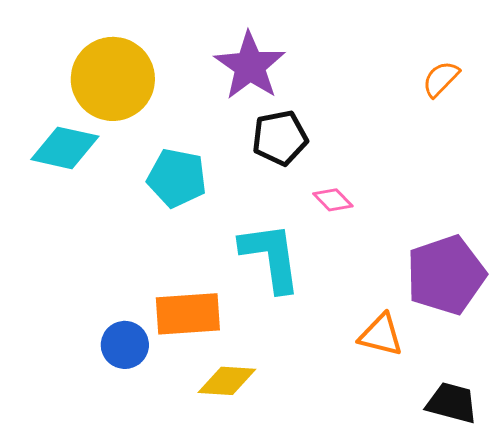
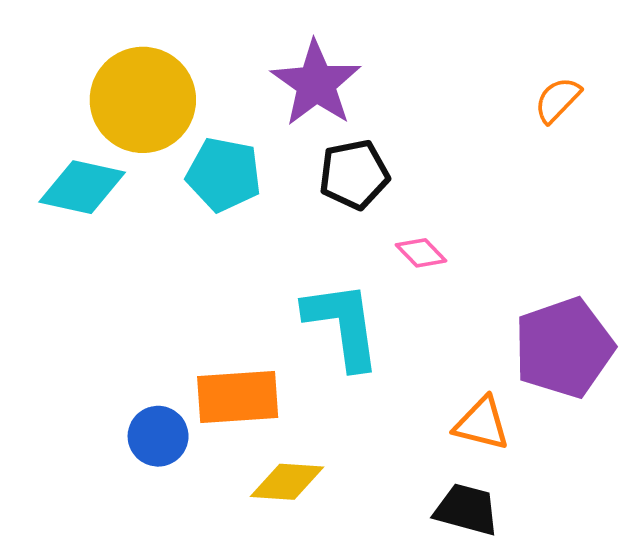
cyan pentagon: (177, 178) -> (224, 174), moved
black trapezoid: (452, 403) -> (467, 510), moved

